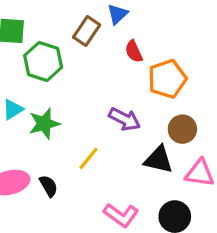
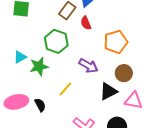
red semicircle: (134, 51) -> (86, 23), moved
green hexagon: (43, 61) -> (56, 41), moved
black triangle: (159, 160) -> (108, 91), turned -42

